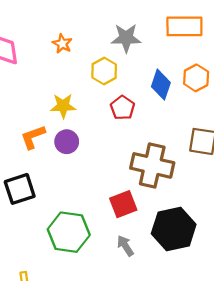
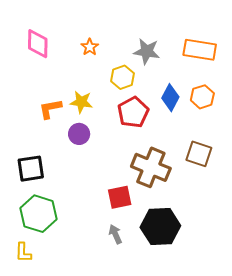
red pentagon: (123, 108) -> (133, 112), size x1.4
orange L-shape: (33, 137) -> (50, 109), moved
green hexagon: (69, 232) -> (39, 214), moved

